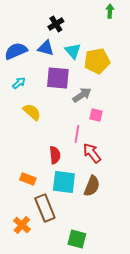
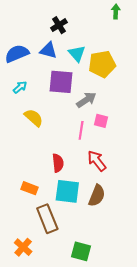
pink line: (77, 134) -> (81, 130), moved
orange cross: (22, 225) -> (23, 247), moved

